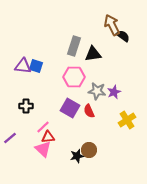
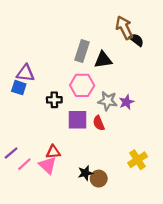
blue square: (36, 66) -> (19, 88), moved
black cross: (26, 106) -> (54, 100), moved
purple square: (70, 108) -> (78, 120), turned -30
yellow cross: (127, 120) -> (138, 160), moved
pink line: (43, 127) -> (24, 164), moved
brown circle: (89, 150) -> (99, 179), moved

